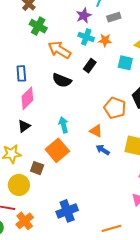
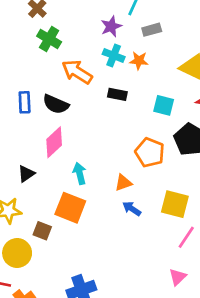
cyan square: (125, 63) -> (164, 105), moved
black rectangle: (90, 66) -> (117, 94), turned 64
black semicircle: (62, 80) -> (56, 104), moved
pink diamond: (27, 98) -> (54, 142), moved
orange triangle: (96, 131) -> (123, 183), turned -48
orange square: (57, 150) -> (70, 208), turned -30

